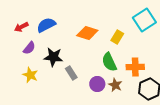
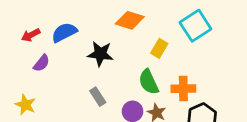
orange diamond: (87, 33) -> (130, 20), moved
black star: (53, 57) -> (100, 54), moved
yellow star: (30, 75) -> (25, 105), moved

